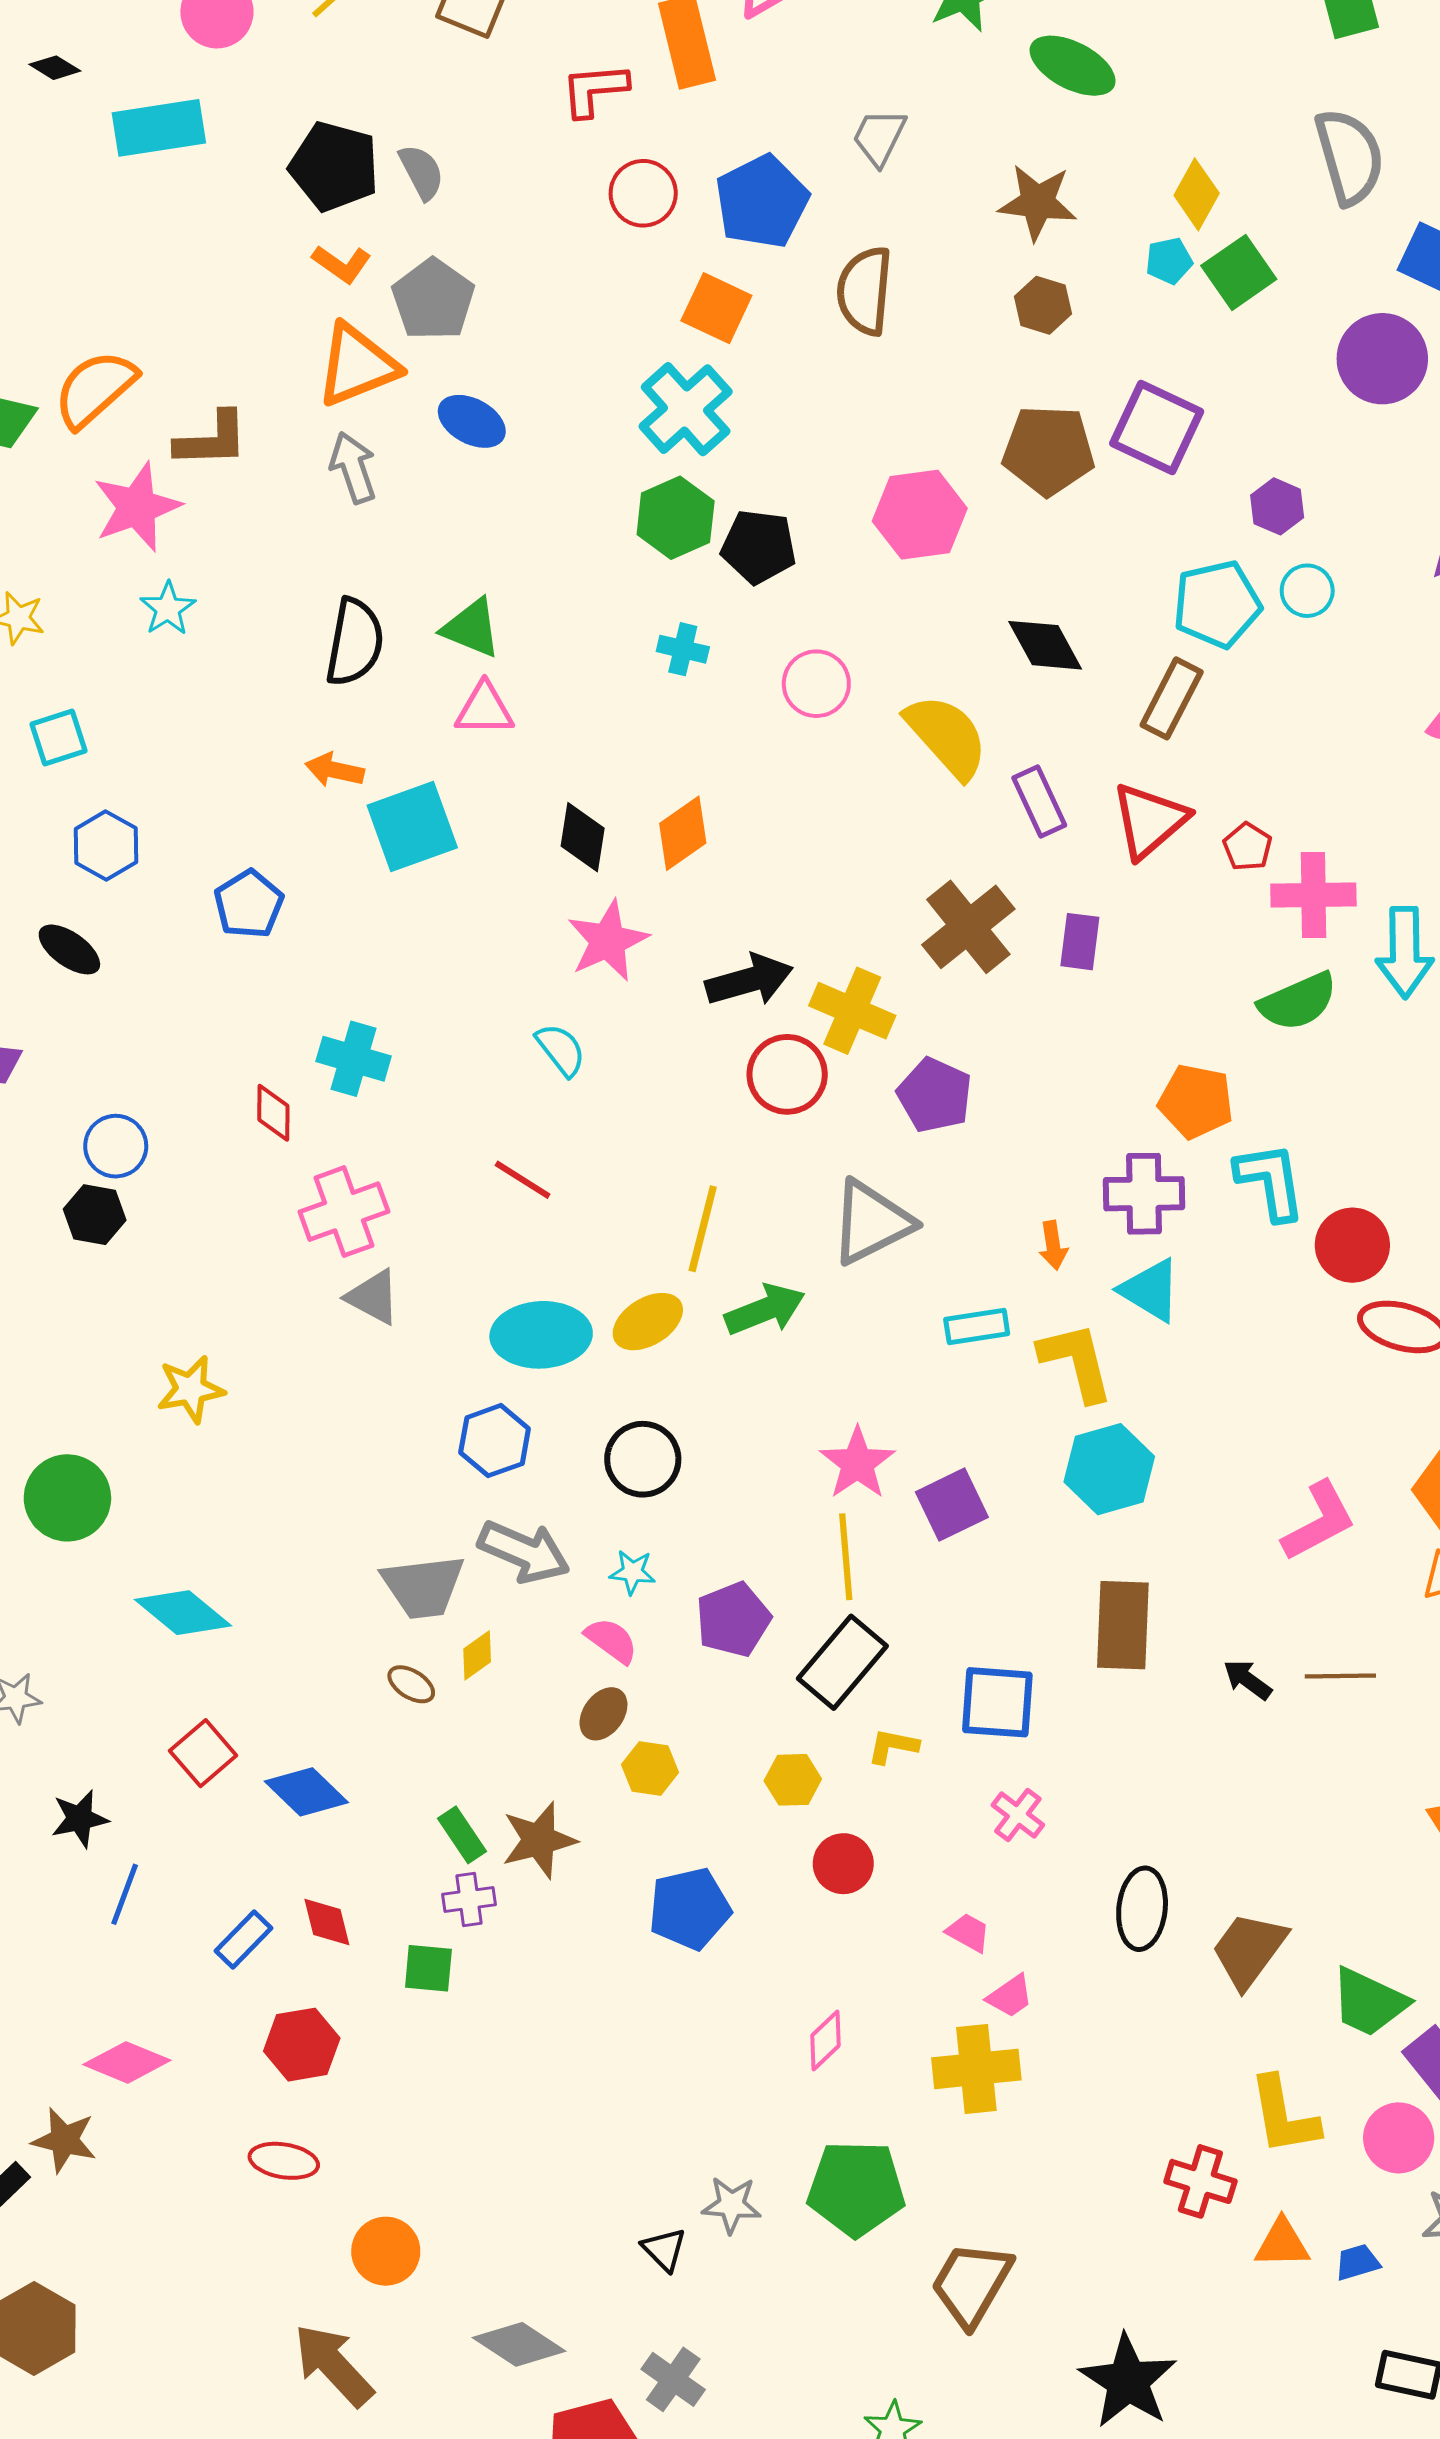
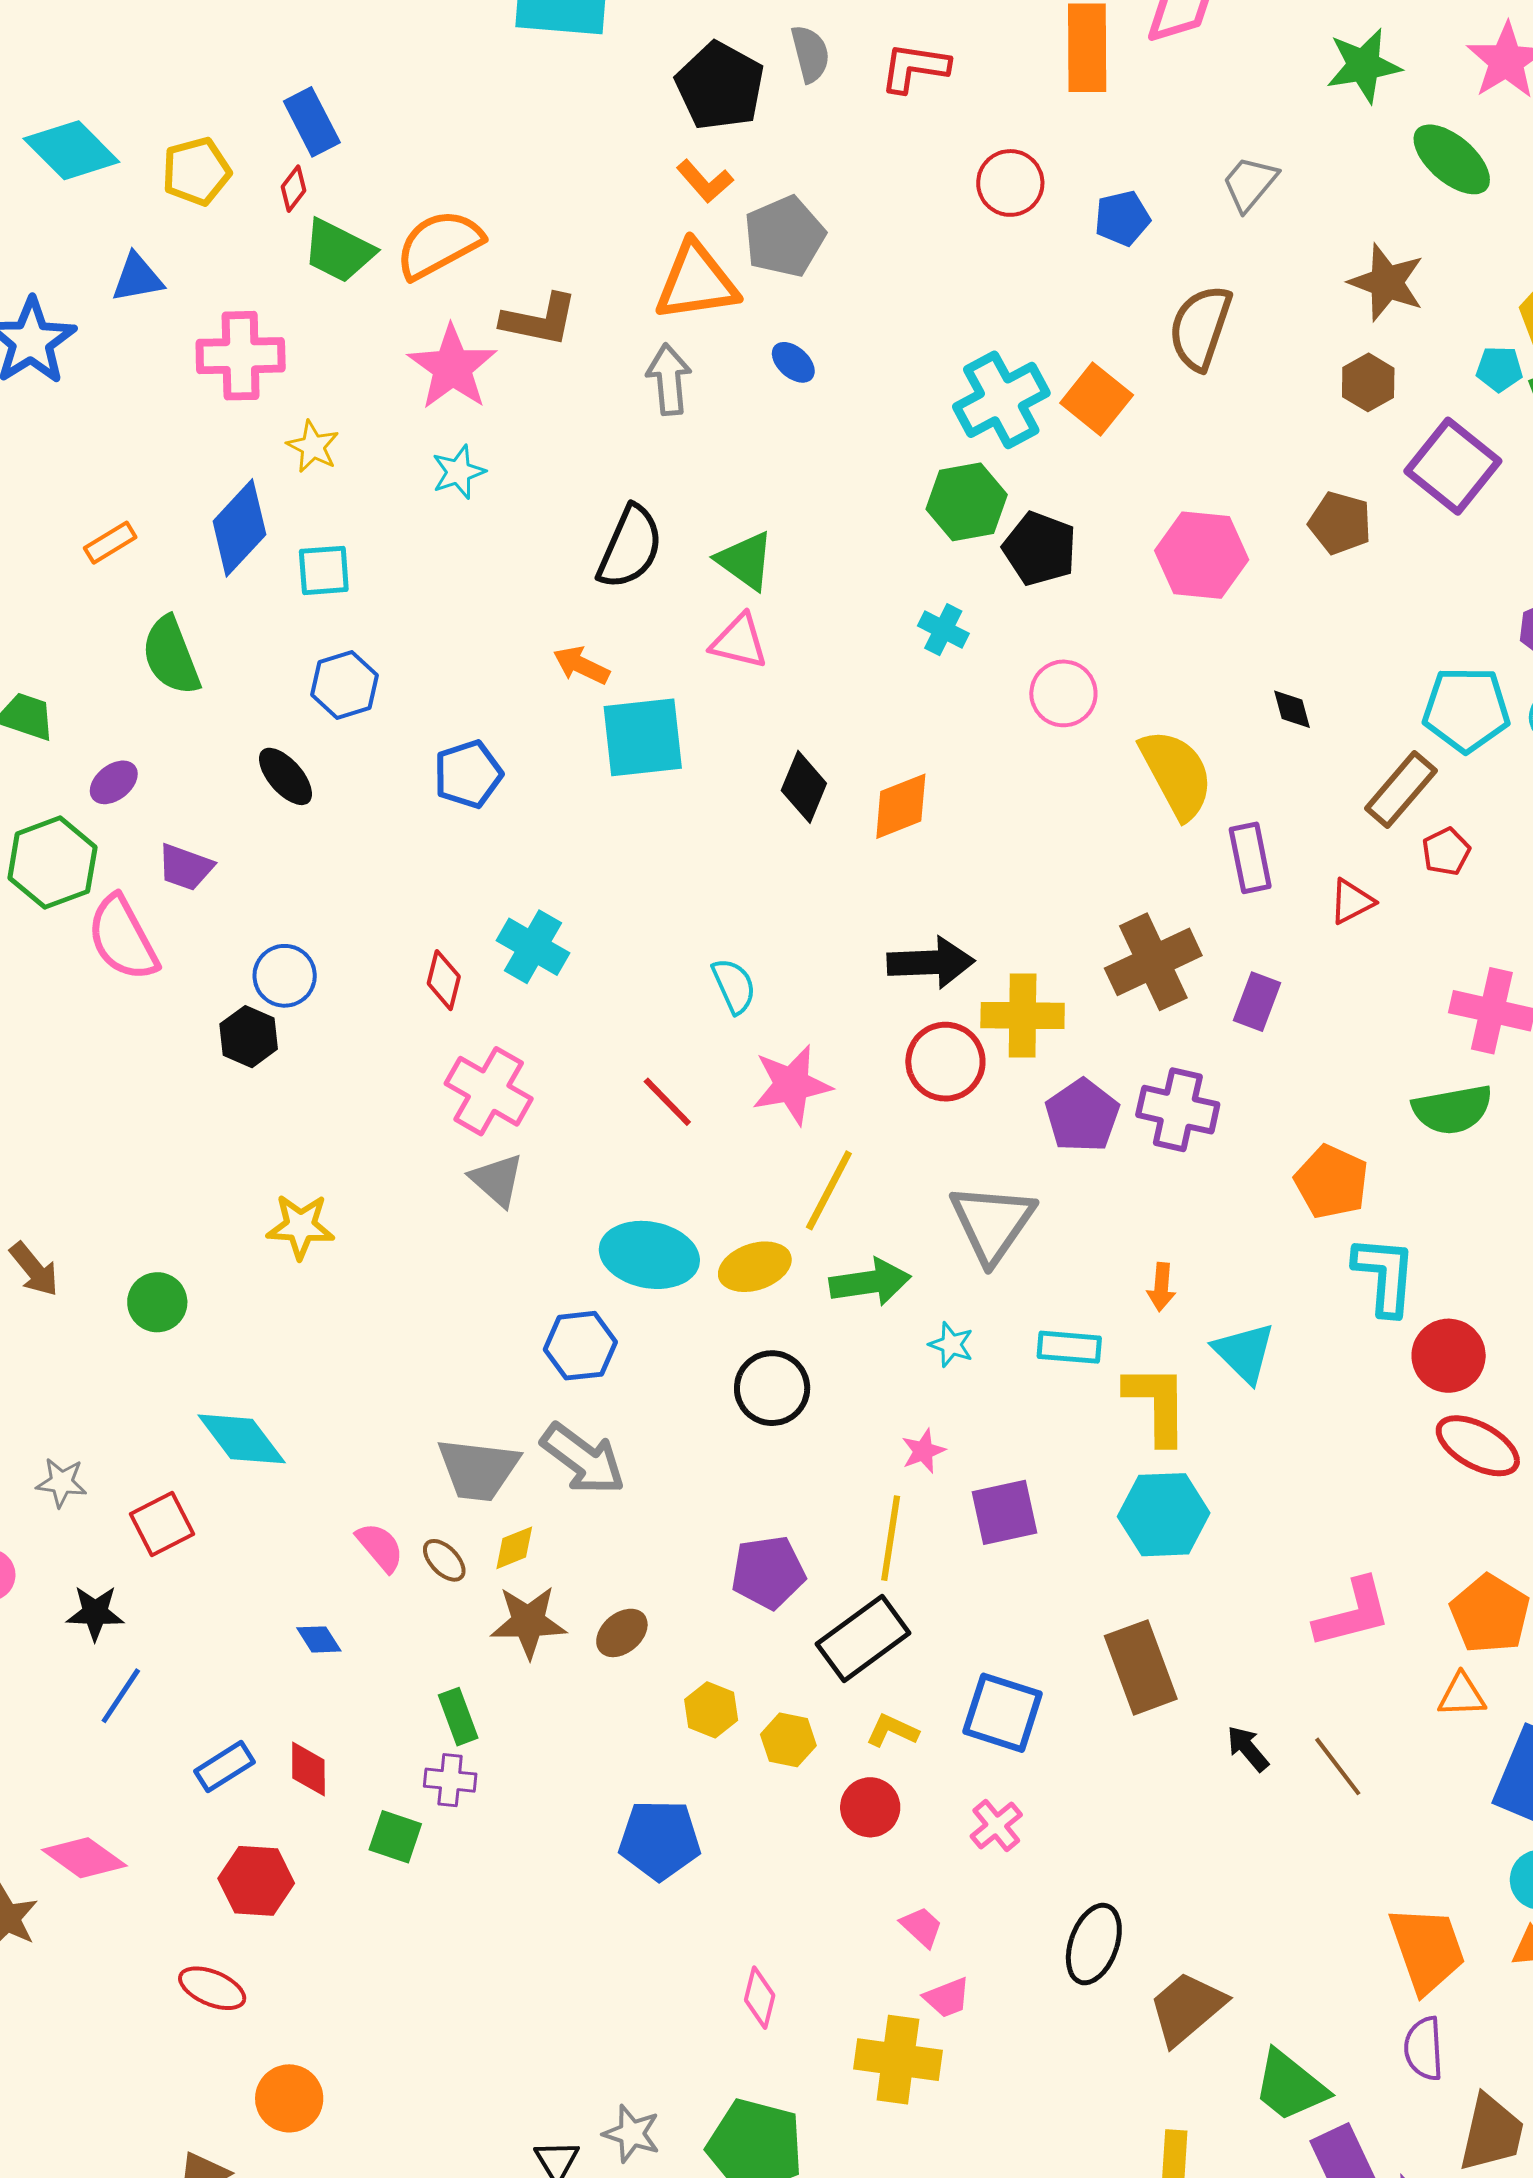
red L-shape: (594, 90) -> (915, 68), moved
gray semicircle: (421, 172) -> (810, 54), moved
blue pentagon: (762, 202) -> (1122, 218), size x0.6
orange square: (716, 308) -> (1097, 399), moved
blue ellipse: (472, 421) -> (793, 362), size x0.7
purple square: (1157, 427) -> (1453, 466), moved
brown pentagon: (1048, 450) -> (1340, 523), size x0.7
pink star: (137, 507) -> (452, 367), turned -30
black diamond: (1045, 645) -> (1292, 709), size x0.6
red triangle: (1149, 821) -> (1352, 901), size x0.6
red pentagon: (1248, 847) -> (1446, 851), moved
pink star: (608, 941) -> (792, 1085), moved
yellow cross: (852, 1011) -> (1023, 1016), turned -36
purple cross: (1144, 1194) -> (1178, 1110), moved
pink cross: (344, 1212) -> (489, 1091), turned 36
gray triangle: (871, 1222) -> (992, 1223), turned -42
black circle: (643, 1459) -> (772, 1388), moved
pink star: (857, 1463) -> (923, 1451), size x0.6
green circle: (67, 1498) -> (157, 1302), size x0.7
cyan star: (632, 1572) -> (951, 1345), moved
brown rectangle: (1123, 1625) -> (1141, 1667), turned -36
pink semicircle: (611, 1640) -> (380, 1547), moved
brown line: (1340, 1676) -> (1338, 1766), turned 40
red square: (203, 1753) -> (162, 1524), moved
yellow hexagon: (650, 1769) -> (711, 1710), moved
blue diamond: (306, 1792) -> (319, 1639), size x0.6
brown star: (539, 1840) -> (528, 1622), moved
red circle: (843, 1864) -> (870, 1807), moved
pink diamond: (825, 2041) -> (760, 1998), turned -46

